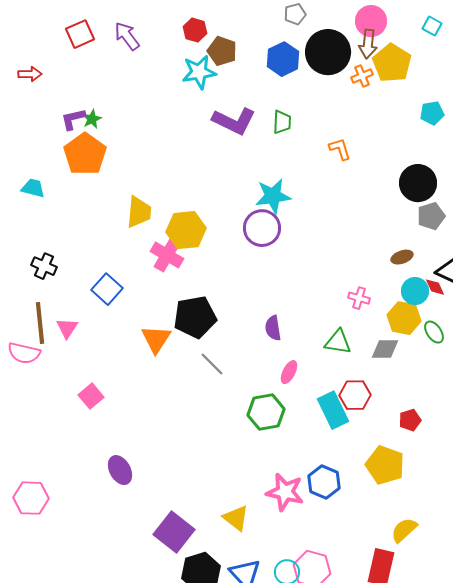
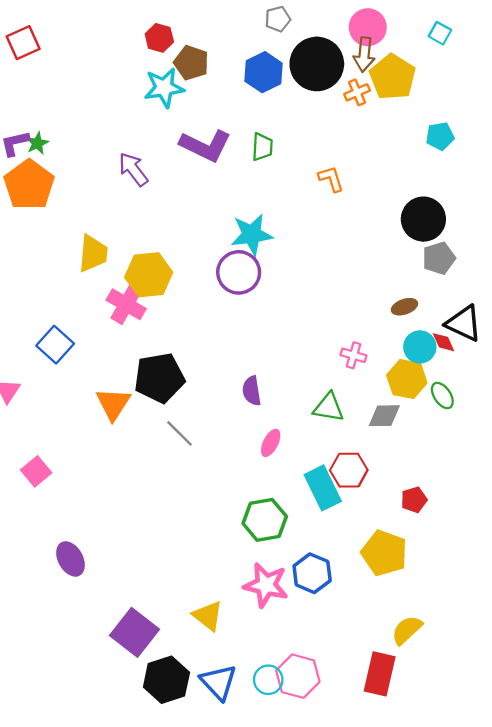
purple arrow: (127, 36) -> (133, 169), moved
green hexagon: (266, 412) -> (265, 520), moved

